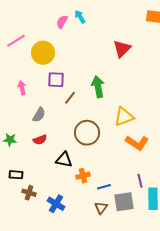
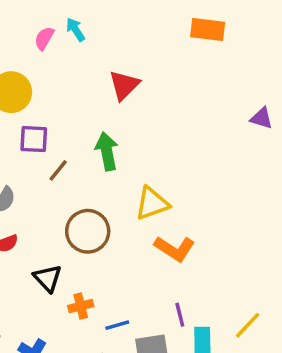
red triangle: (122, 49) -> (124, 85), moved
black triangle: (64, 160) -> (48, 278), turned 36

